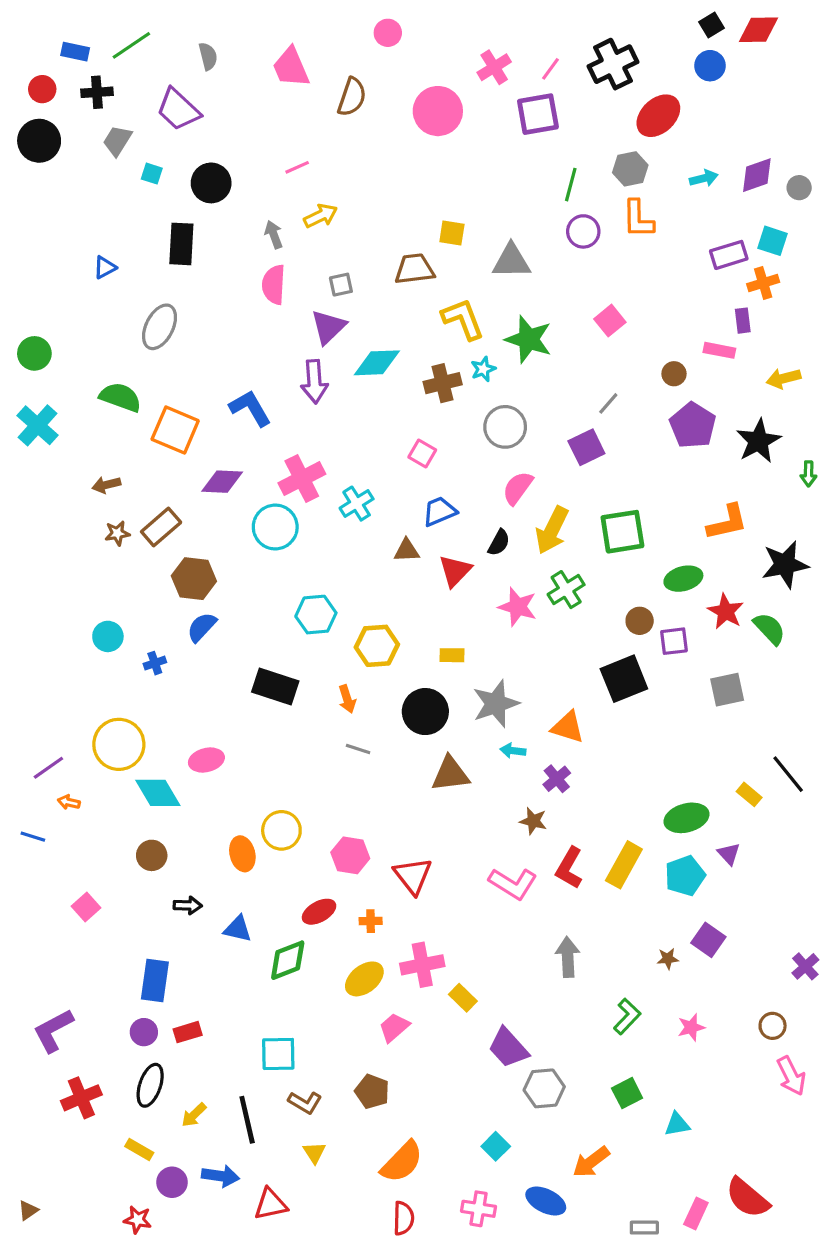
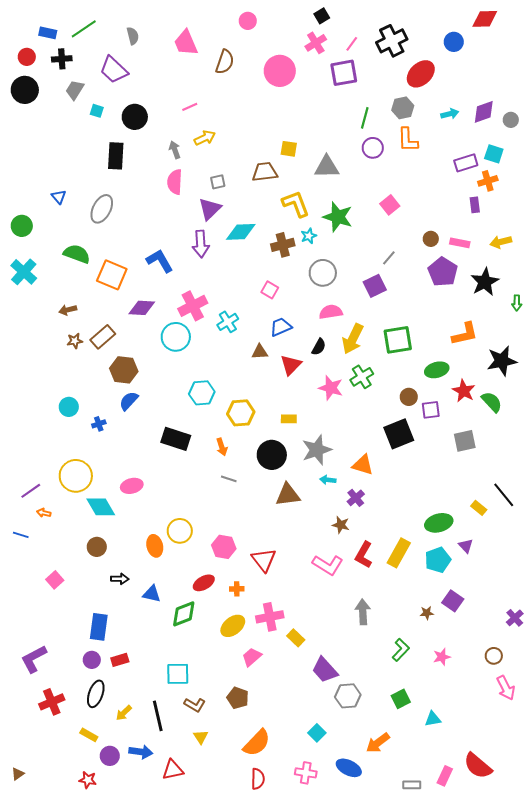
black square: (712, 25) -> (322, 16), moved
blue triangle: (105, 267) -> (59, 197), moved, turned -42
pink rectangle: (719, 350) -> (460, 243), moved
pink semicircle: (518, 488) -> (331, 312), turned 45

